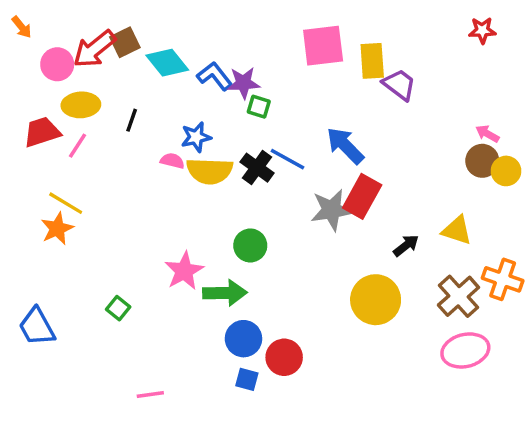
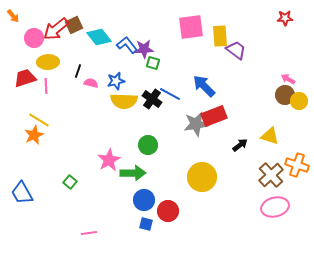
pink line: (78, 146) -> (46, 86), turned -35
pink semicircle: (172, 161) -> (91, 83), moved
red rectangle: (362, 196) -> (214, 116), turned 40
yellow circle: (376, 300) -> (202, 177), moved

